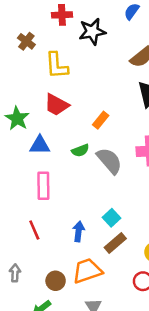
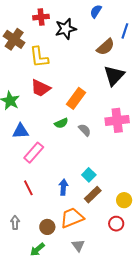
brown cross: (26, 41) -> (14, 39), size x1.5
orange rectangle: (101, 120) -> (76, 98), size x1.5
blue triangle: (40, 145) -> (21, 131), moved
gray semicircle: (109, 161) -> (85, 130), size x0.6
pink rectangle: (43, 186) -> (34, 153), turned 45

